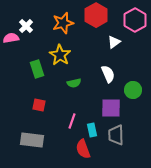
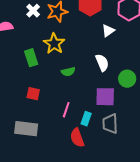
white cross: (26, 26) -> (33, 11), moved
cyan rectangle: (92, 130) -> (86, 119), turned 32

